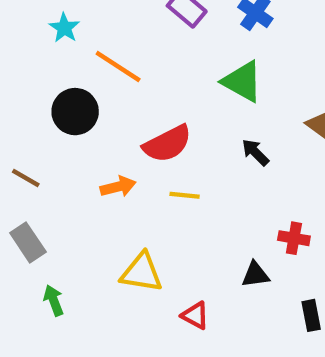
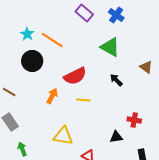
cyan star: (64, 28) -> (27, 34), moved
orange arrow: (118, 187) -> (52, 96), turned -49

